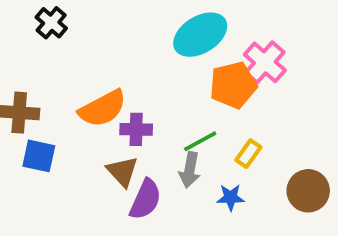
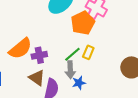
yellow rectangle: (248, 154) -> (88, 52), moved
blue star: (231, 197) -> (79, 83), moved

